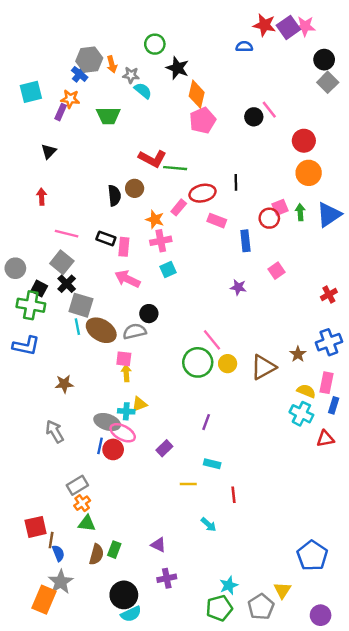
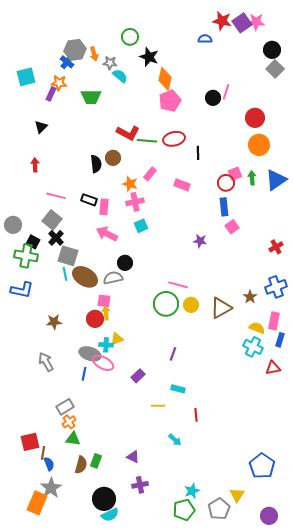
pink line: (269, 110) -> (226, 92), turned 56
red ellipse: (203, 193) -> (174, 139), moved
blue rectangle: (245, 241) -> (224, 207), moved
pink line: (212, 340) -> (178, 285), turned -36
red circle: (113, 449) -> (95, 319), moved

